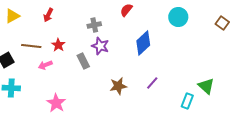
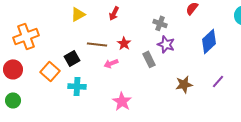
gray cross: (94, 25) -> (160, 23), turned 32

